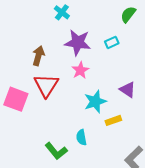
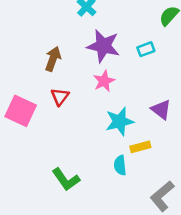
red triangle: (46, 85) -> (60, 97), size x0.6
cyan semicircle: (81, 137) -> (120, 165), moved

